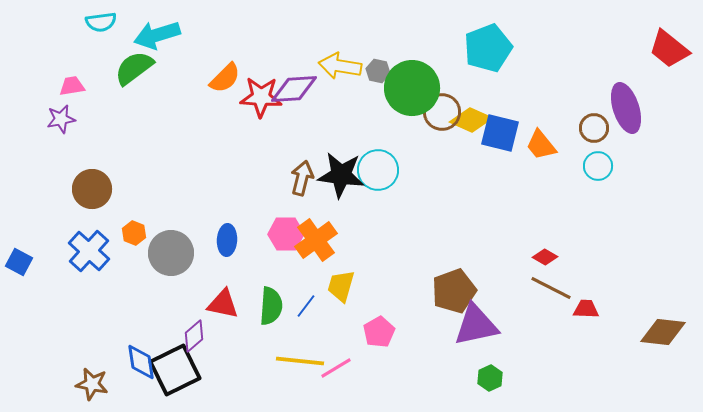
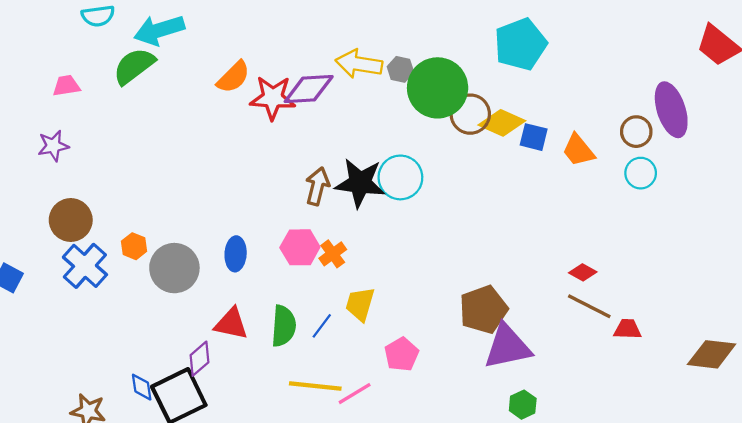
purple star: (61, 119) -> (53, 146), moved
blue square: (500, 133) -> (534, 137), size x0.7
brown circle: (92, 189) -> (71, 220), moved
orange cross: (316, 240) -> (333, 254), size x0.6
blue diamond: (141, 362) -> (142, 387), size x0.7

